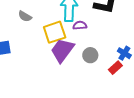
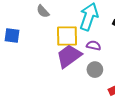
purple semicircle: (80, 25) -> (94, 45), moved

